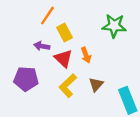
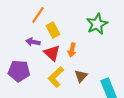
green star: (114, 26) -> (97, 24), turned -30
orange arrow: (86, 55) -> (72, 50), turned 32

